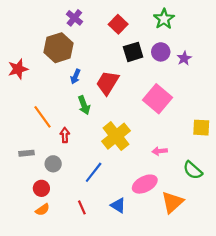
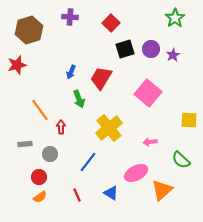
purple cross: (74, 18) -> (70, 17), turned -35
green star: (164, 19) -> (175, 18), moved
brown hexagon: (58, 48) -> (29, 30), moved

